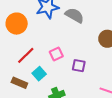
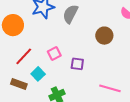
gray semicircle: (75, 15) -> (70, 14), turned -90

